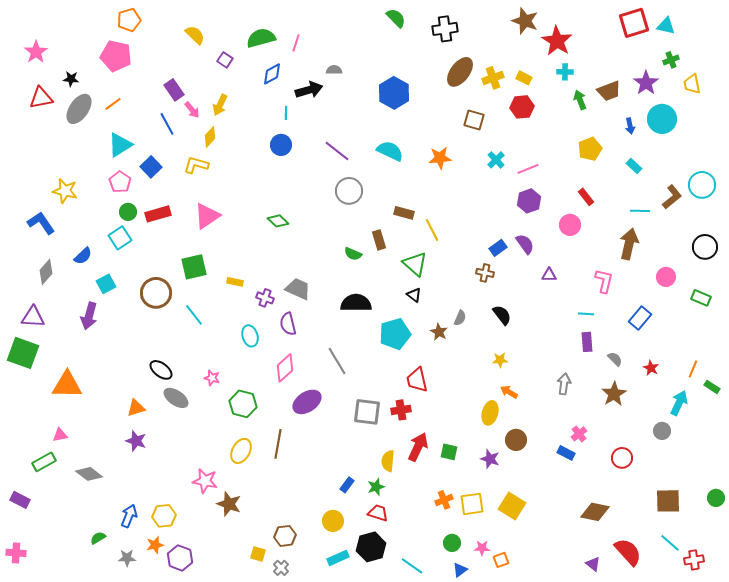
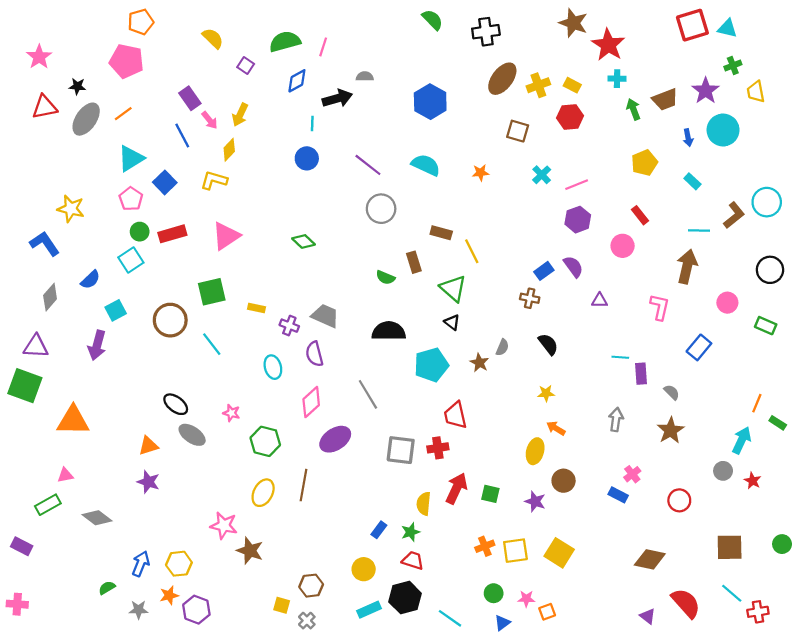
orange star: (440, 158) -> (480, 173), size x0.7
cyan line: (586, 314) -> (620, 357), moved
red star: (651, 368) -> (753, 481), moved

